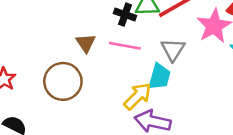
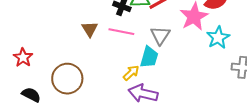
brown circle: (63, 81) -> (67, 79), moved
yellow arrow: (138, 96) -> (131, 73), size x0.7

